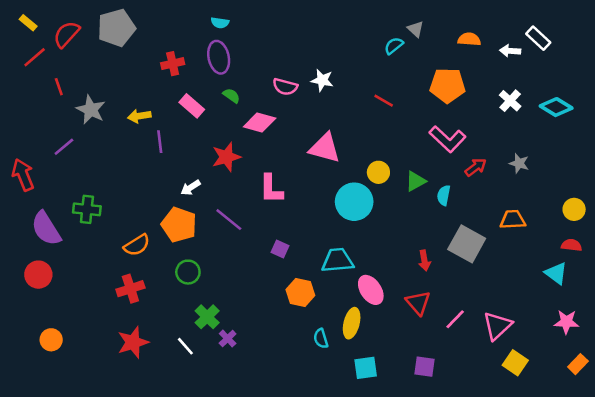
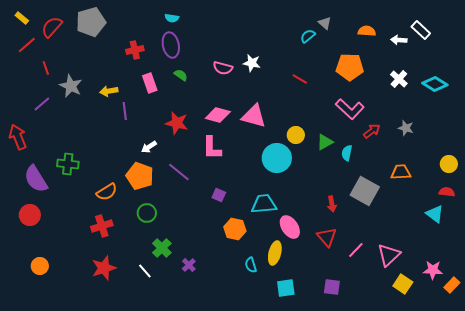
pink rectangle: (192, 106) -> (150, 83), turned 30
pink diamond: (260, 122) -> (218, 115), moved
purple line: (64, 147) -> (42, 104), moved
red star: (226, 157) -> (177, 123), turned 30
pink star: (566, 322) -> (433, 270), moved
purple cross: (228, 338) -> (189, 265), moved

